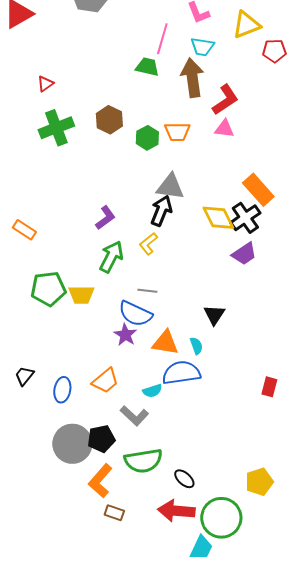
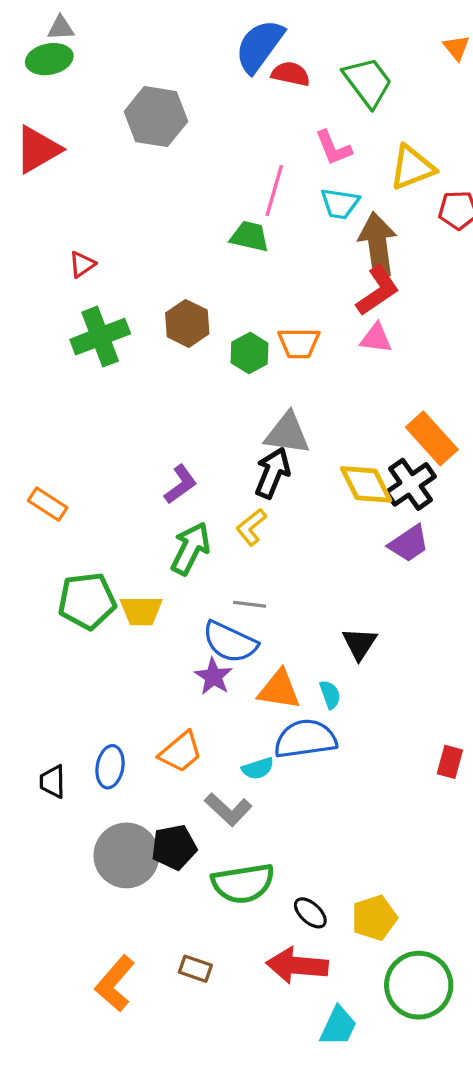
brown arrow: (192, 78) -> (378, 245), moved
black trapezoid: (24, 376) -> (53, 782), moved, turned -40
orange L-shape: (100, 481) -> (115, 983), moved
yellow pentagon: (259, 482) -> (374, 918), moved
green circle: (221, 518) -> (419, 985), moved

